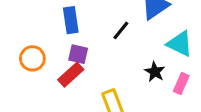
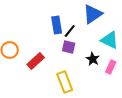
blue rectangle: (71, 20) -> (57, 25), moved
purple square: (78, 54) -> (69, 47), moved

